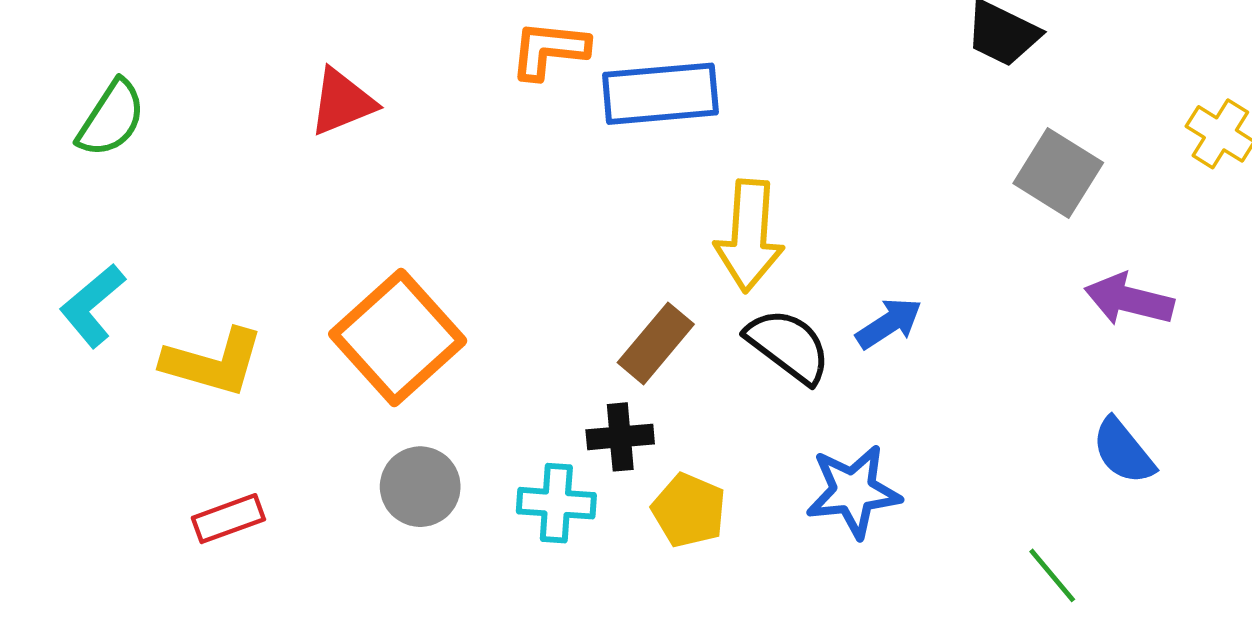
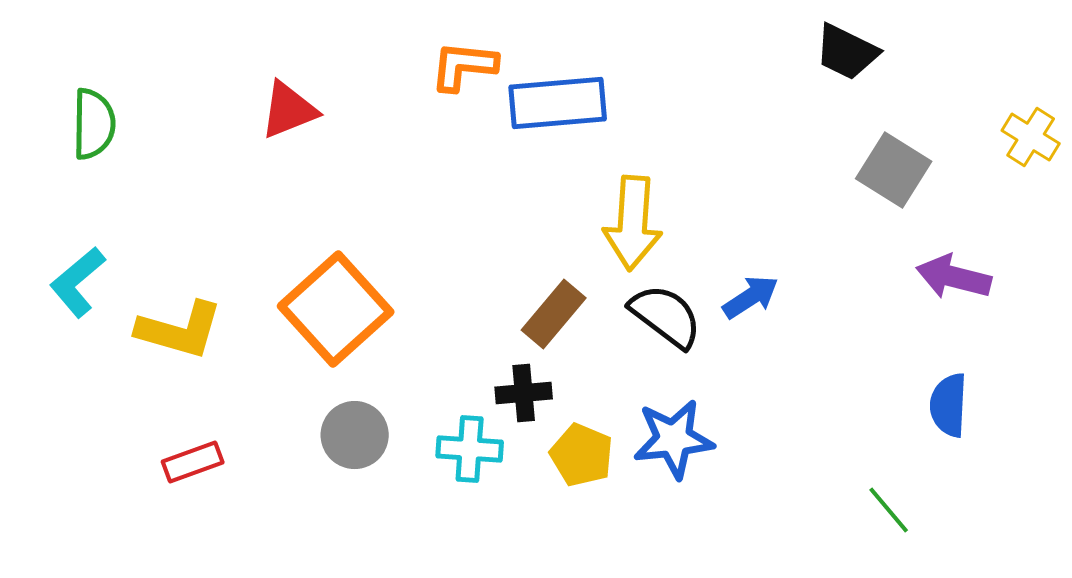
green semicircle: (111, 119) -> (94, 124), turned -32
blue semicircle: (1123, 451) -> (949, 405), turned 42
blue star: (853, 491) -> (674, 439), moved

